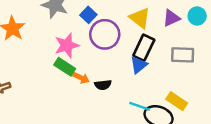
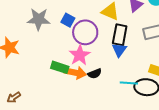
pink star: (67, 45) -> (80, 55), moved
orange arrow: (81, 78) -> (75, 73), size x1.5

